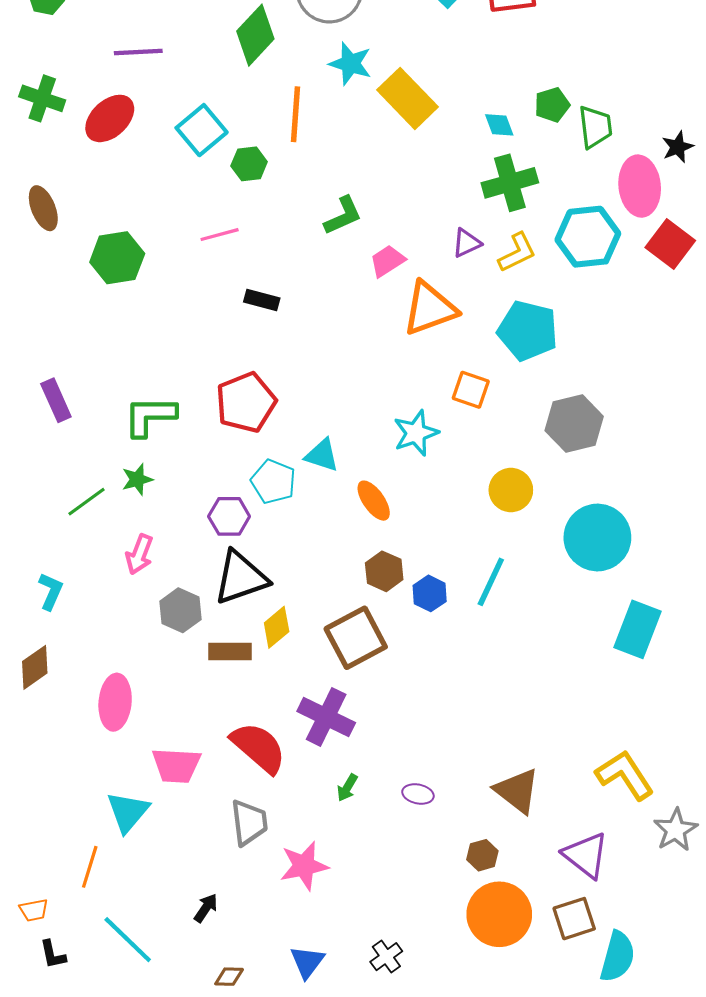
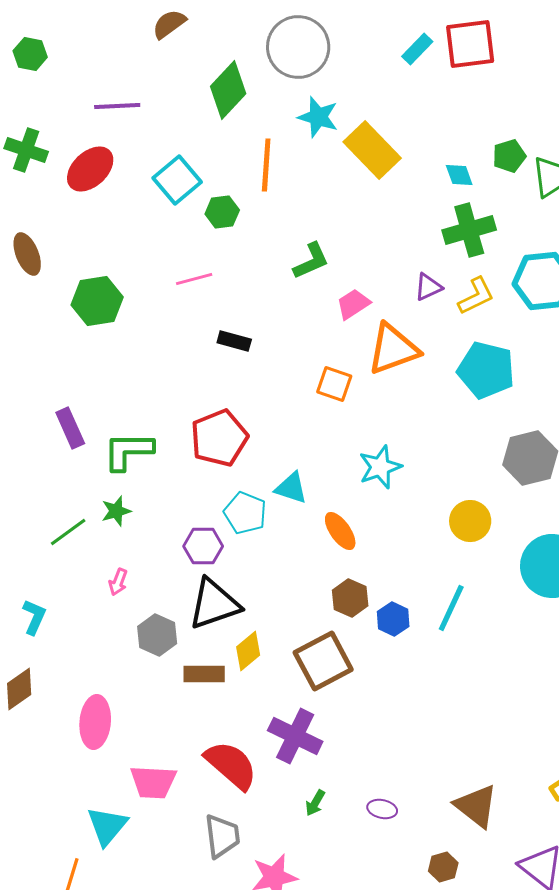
orange square: (471, 390) -> (334, 384), moved
purple rectangle: (56, 400) -> (70, 428), moved
pink arrow: (139, 554) -> (118, 582), size x0.7

